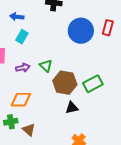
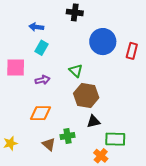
red rectangle: (108, 28) -> (132, 51), moved
green triangle: (46, 66) -> (76, 71), moved
green rectangle: (93, 84) -> (115, 139), moved, turned 30
green cross: (11, 122) -> (67, 136), moved

